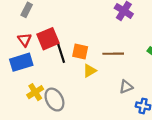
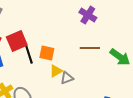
brown line: (113, 54) -> (90, 48), moved
gray triangle: (126, 87) -> (67, 78), moved

